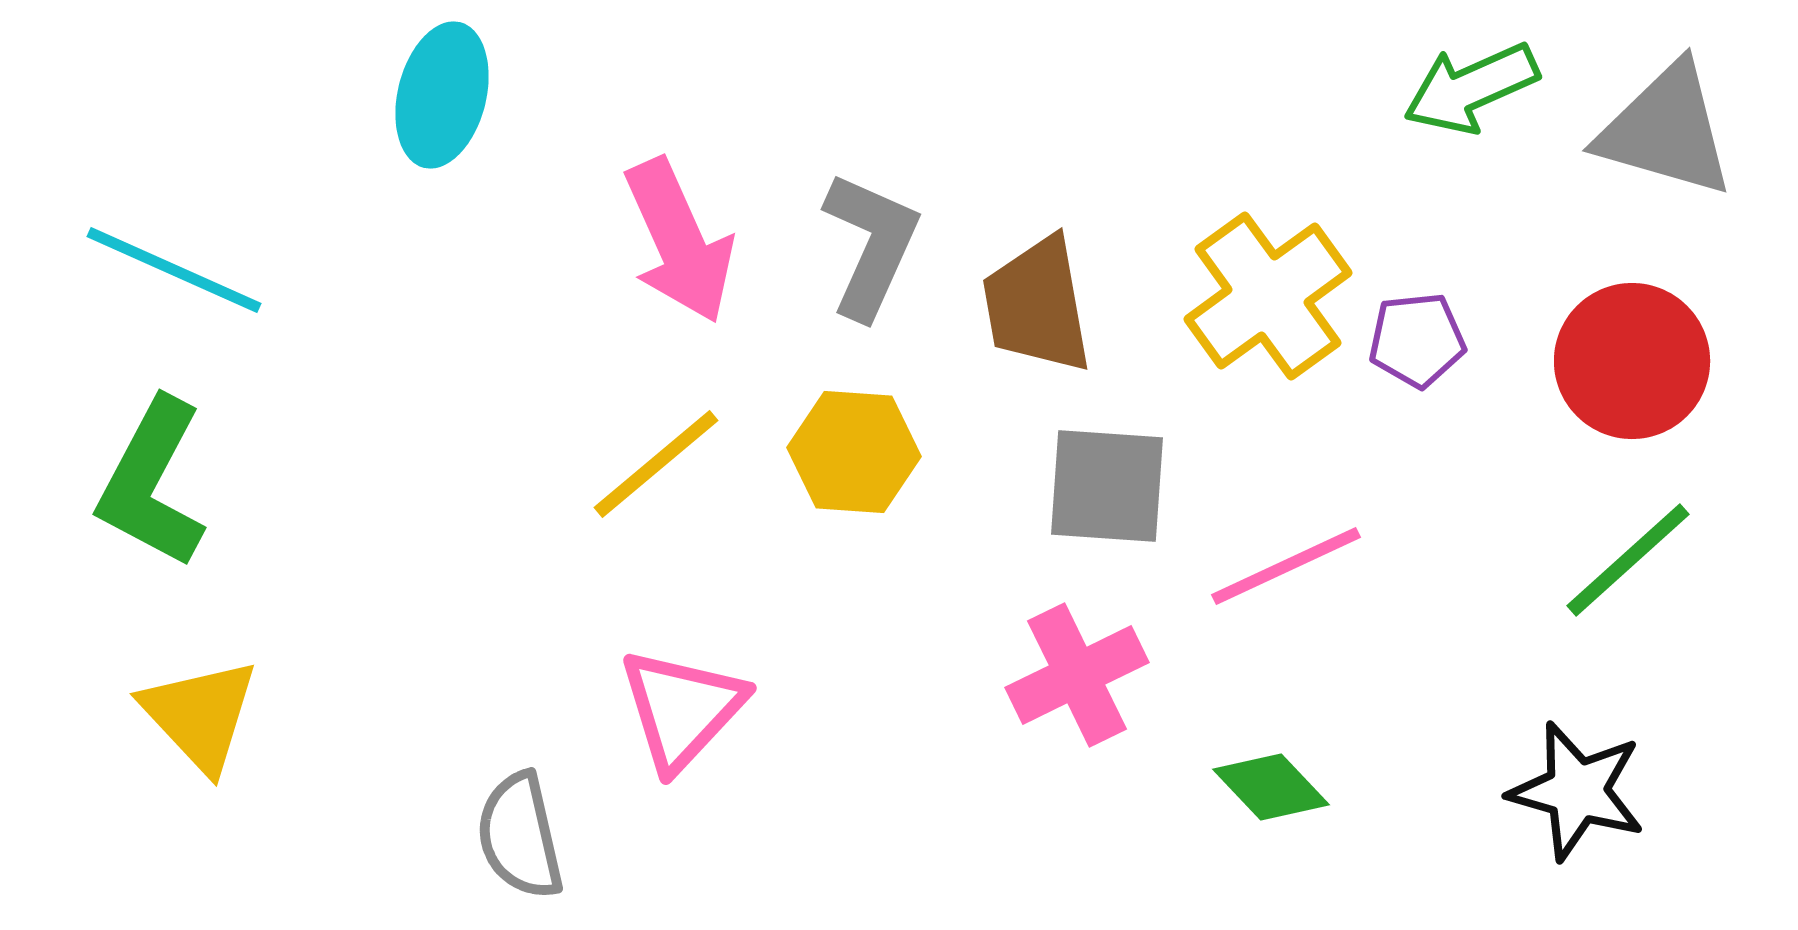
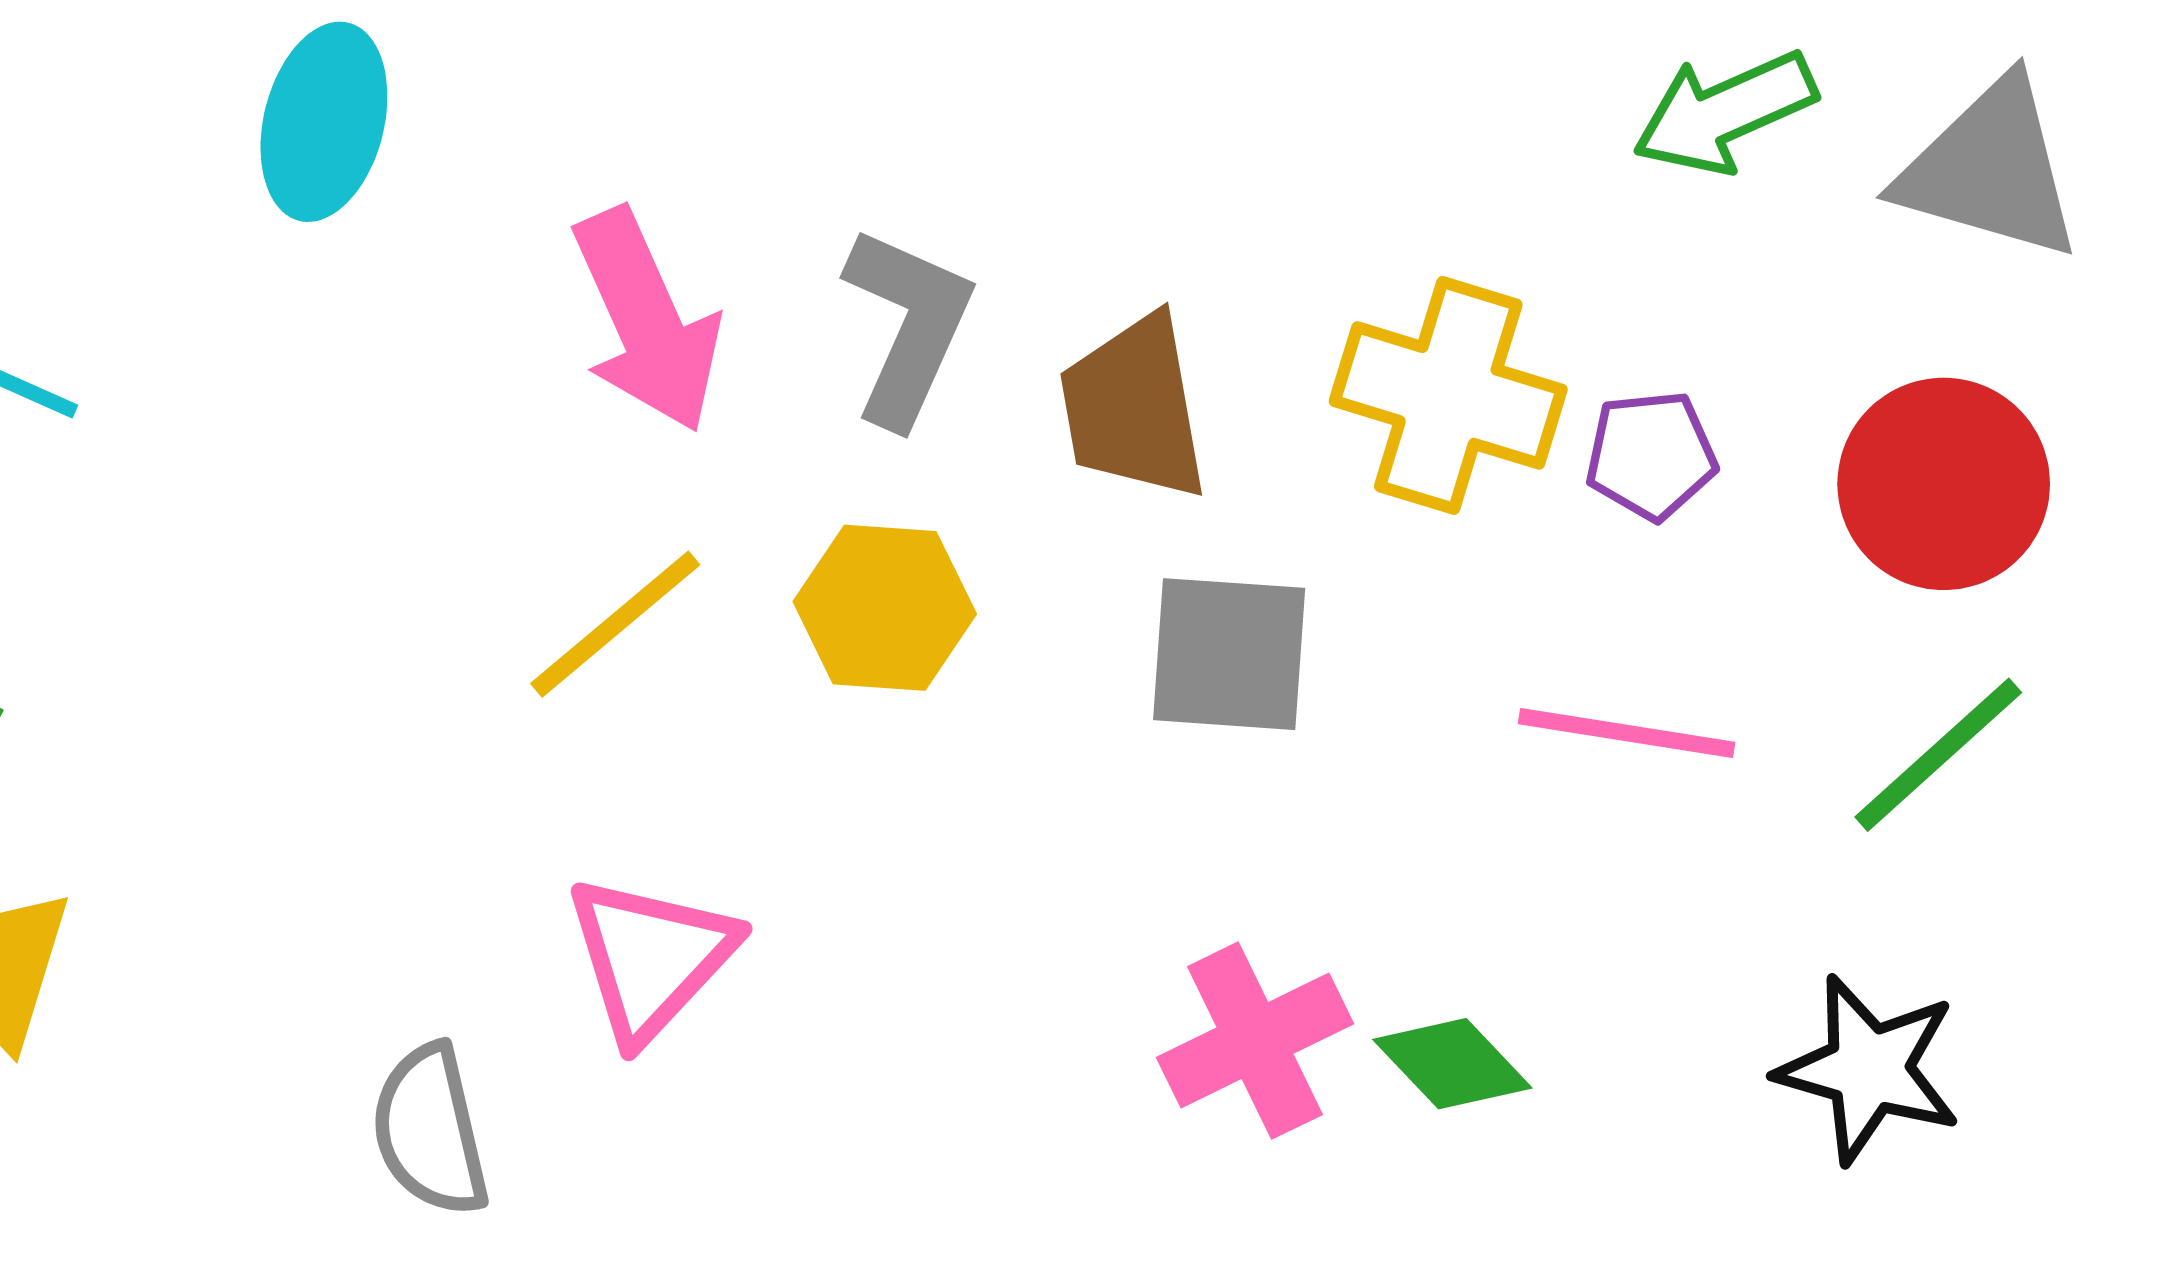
yellow cross: (1268, 296) -> (1448, 395), turned -37
pink line: (1286, 566) -> (1627, 733), moved, turned 34
pink cross: (1077, 675) -> (1255, 1041), moved

